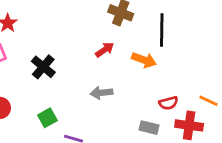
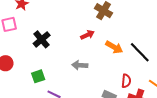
black line: (162, 30) -> (140, 52), moved, turned -55
red semicircle: (168, 103) -> (126, 81), turned -80

